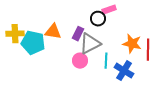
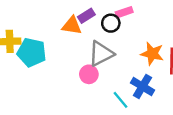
orange triangle: (53, 32) -> (72, 26), moved
purple rectangle: (78, 34) -> (86, 16), moved, turned 32
cyan line: (106, 61) -> (121, 100), moved, turned -42

